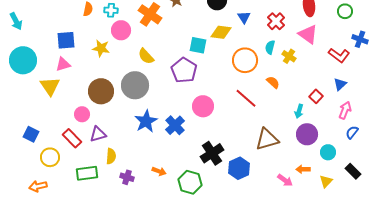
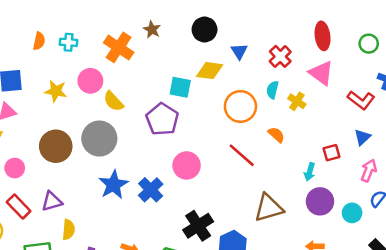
pink circle: (121, 30) -> (90, 81), moved
red square: (316, 96) -> (331, 153), turned 32
pink circle: (82, 114) -> (15, 168), moved
cyan circle: (328, 152) -> (352, 213), moved

